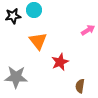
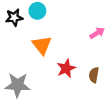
brown semicircle: (80, 86) -> (94, 75), moved

